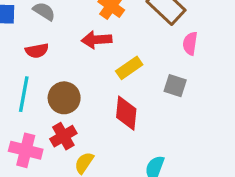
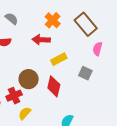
brown circle: (64, 98) -> (29, 79), moved

